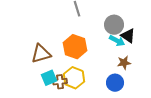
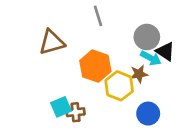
brown triangle: (41, 54) -> (52, 42), moved
brown star: (124, 63) -> (139, 74), moved
yellow hexagon: (74, 78) -> (119, 86), moved

